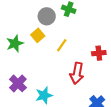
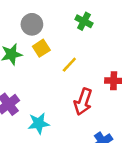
gray circle: (47, 16) -> (32, 24), moved

